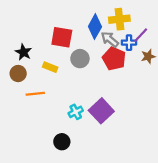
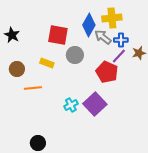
purple line: (141, 35) -> (119, 56), moved
black star: (23, 52) -> (12, 35), moved
red pentagon: (114, 59) -> (107, 72), moved
black circle: (62, 142) -> (38, 143), moved

